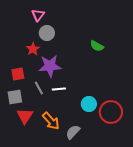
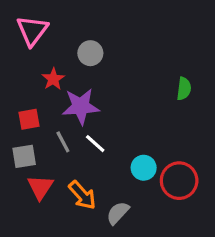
pink triangle: (38, 15) -> (32, 31), moved, size x1.5
gray circle: (47, 33) -> (90, 53), moved
green semicircle: (97, 46) -> (184, 89), moved, turned -112
white line: (59, 89) -> (95, 144), turned 48

